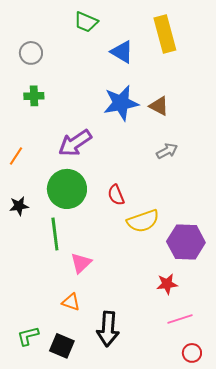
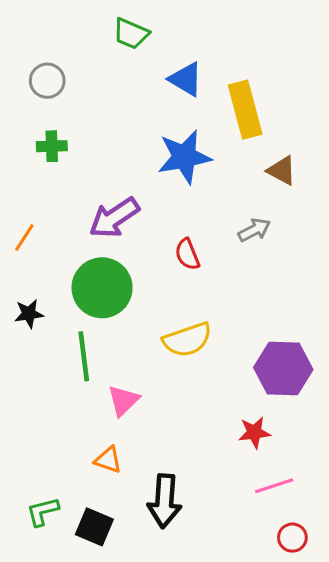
yellow rectangle: (165, 34) -> (245, 110), moved
brown triangle: (159, 106) -> (282, 171), moved
red semicircle: (116, 195) -> (187, 254), moved
yellow semicircle: (143, 221) -> (187, 340), moved

